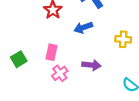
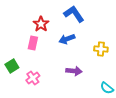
pink rectangle: (52, 52) -> (33, 43), moved
pink cross: (60, 73) -> (33, 78), moved

